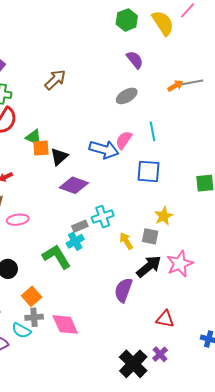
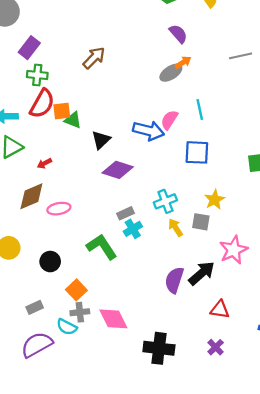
orange arrow: (175, 86) -> (183, 62), moved
orange square: (41, 148) -> (62, 111), moved
cyan cross: (103, 217) -> (165, 201), moved
cyan cross: (75, 241) -> (133, 229), moved
black arrow: (149, 266) -> (202, 273), moved
black cross: (133, 364) -> (159, 348), moved, turned -36

